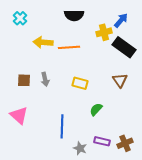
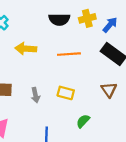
yellow cross: (104, 32) -> (87, 18), moved
orange line: (69, 47) -> (69, 54), moved
gray arrow: (45, 79) -> (35, 95), moved

